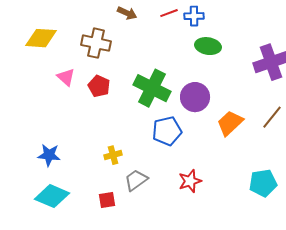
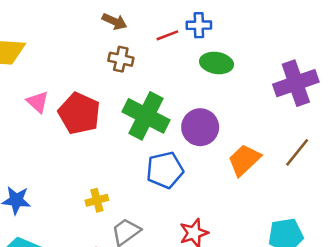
red line: (169, 13) -> (167, 35), moved
brown cross: (96, 43) -> (121, 59), moved, size x0.7
red pentagon: (99, 86) -> (79, 113), size x1.5

